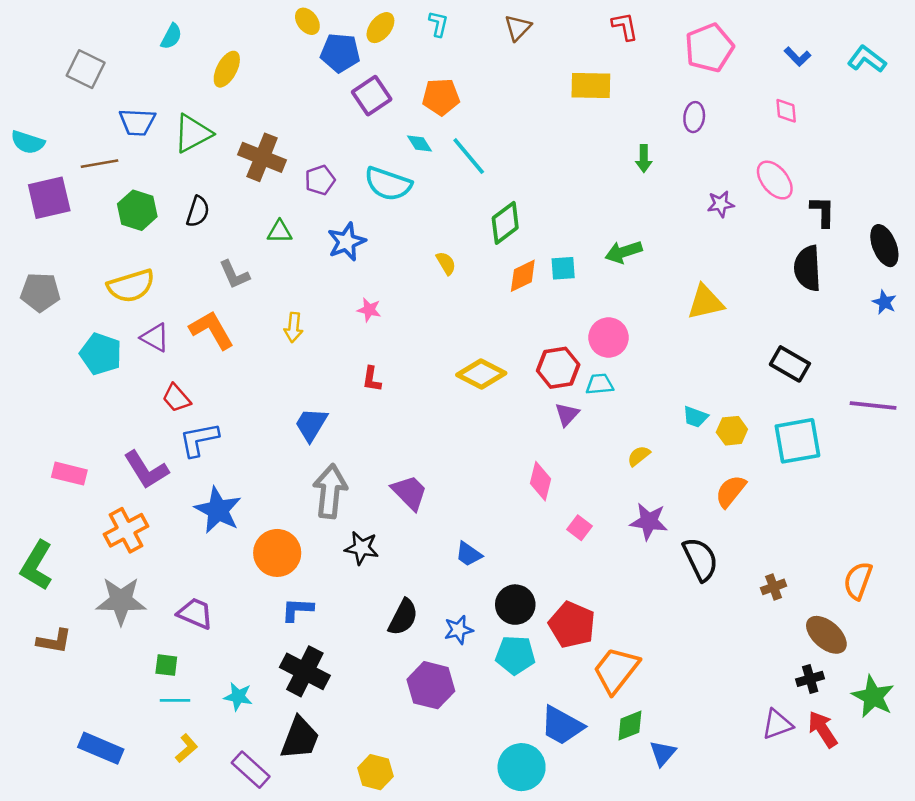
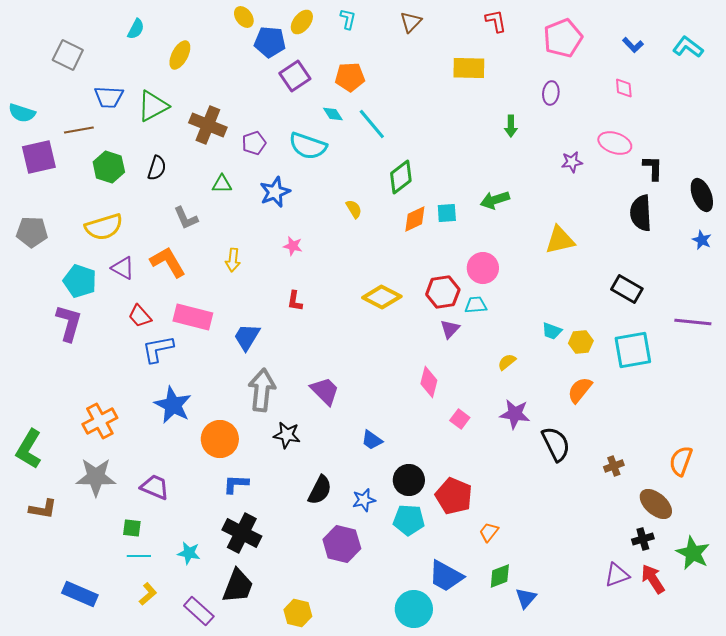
pink ellipse: (775, 180) -> (615, 143), turned -32
purple L-shape: (146, 470) -> (69, 323), moved, turned -132
pink rectangle: (69, 474) -> (193, 317), moved, size x1.4
orange trapezoid: (616, 670) -> (489, 532), size x0.5

